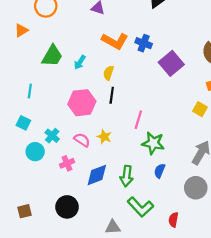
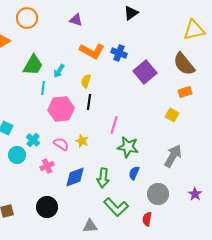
cyan line: (30, 91) -> (43, 88), moved
gray circle: (196, 188) -> (158, 194), moved

